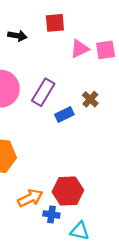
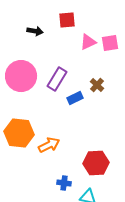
red hexagon: (68, 191) -> (96, 163), moved
orange arrow: (30, 198) -> (49, 145), moved

